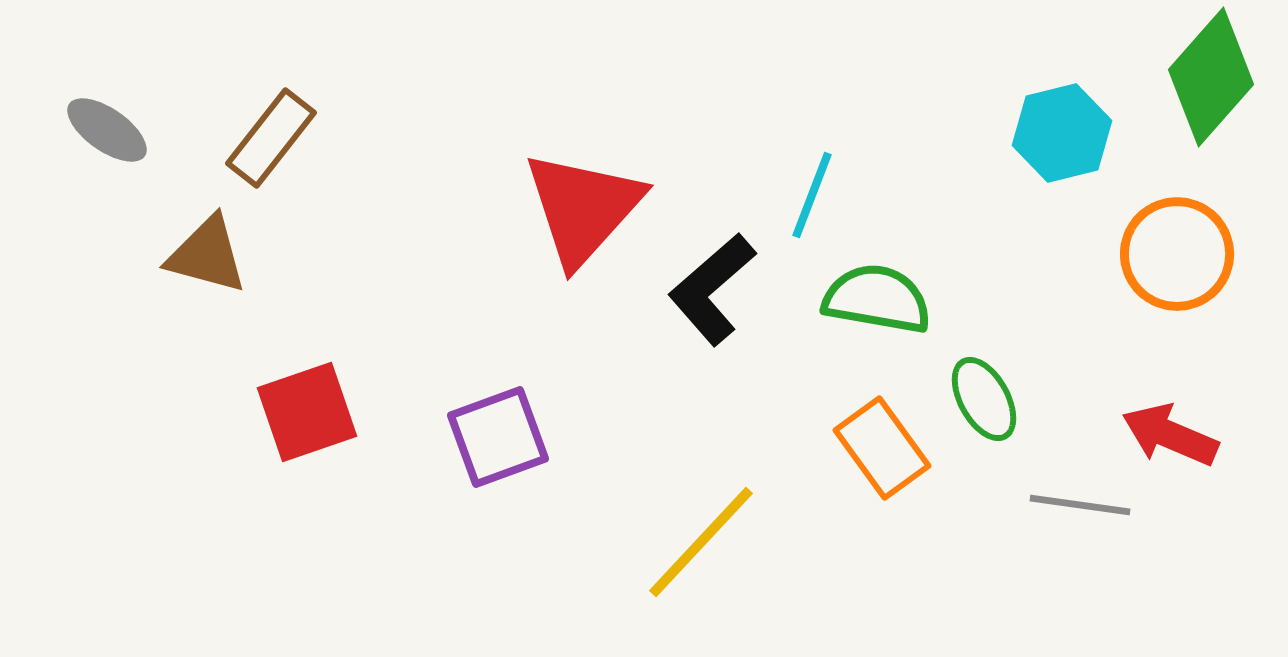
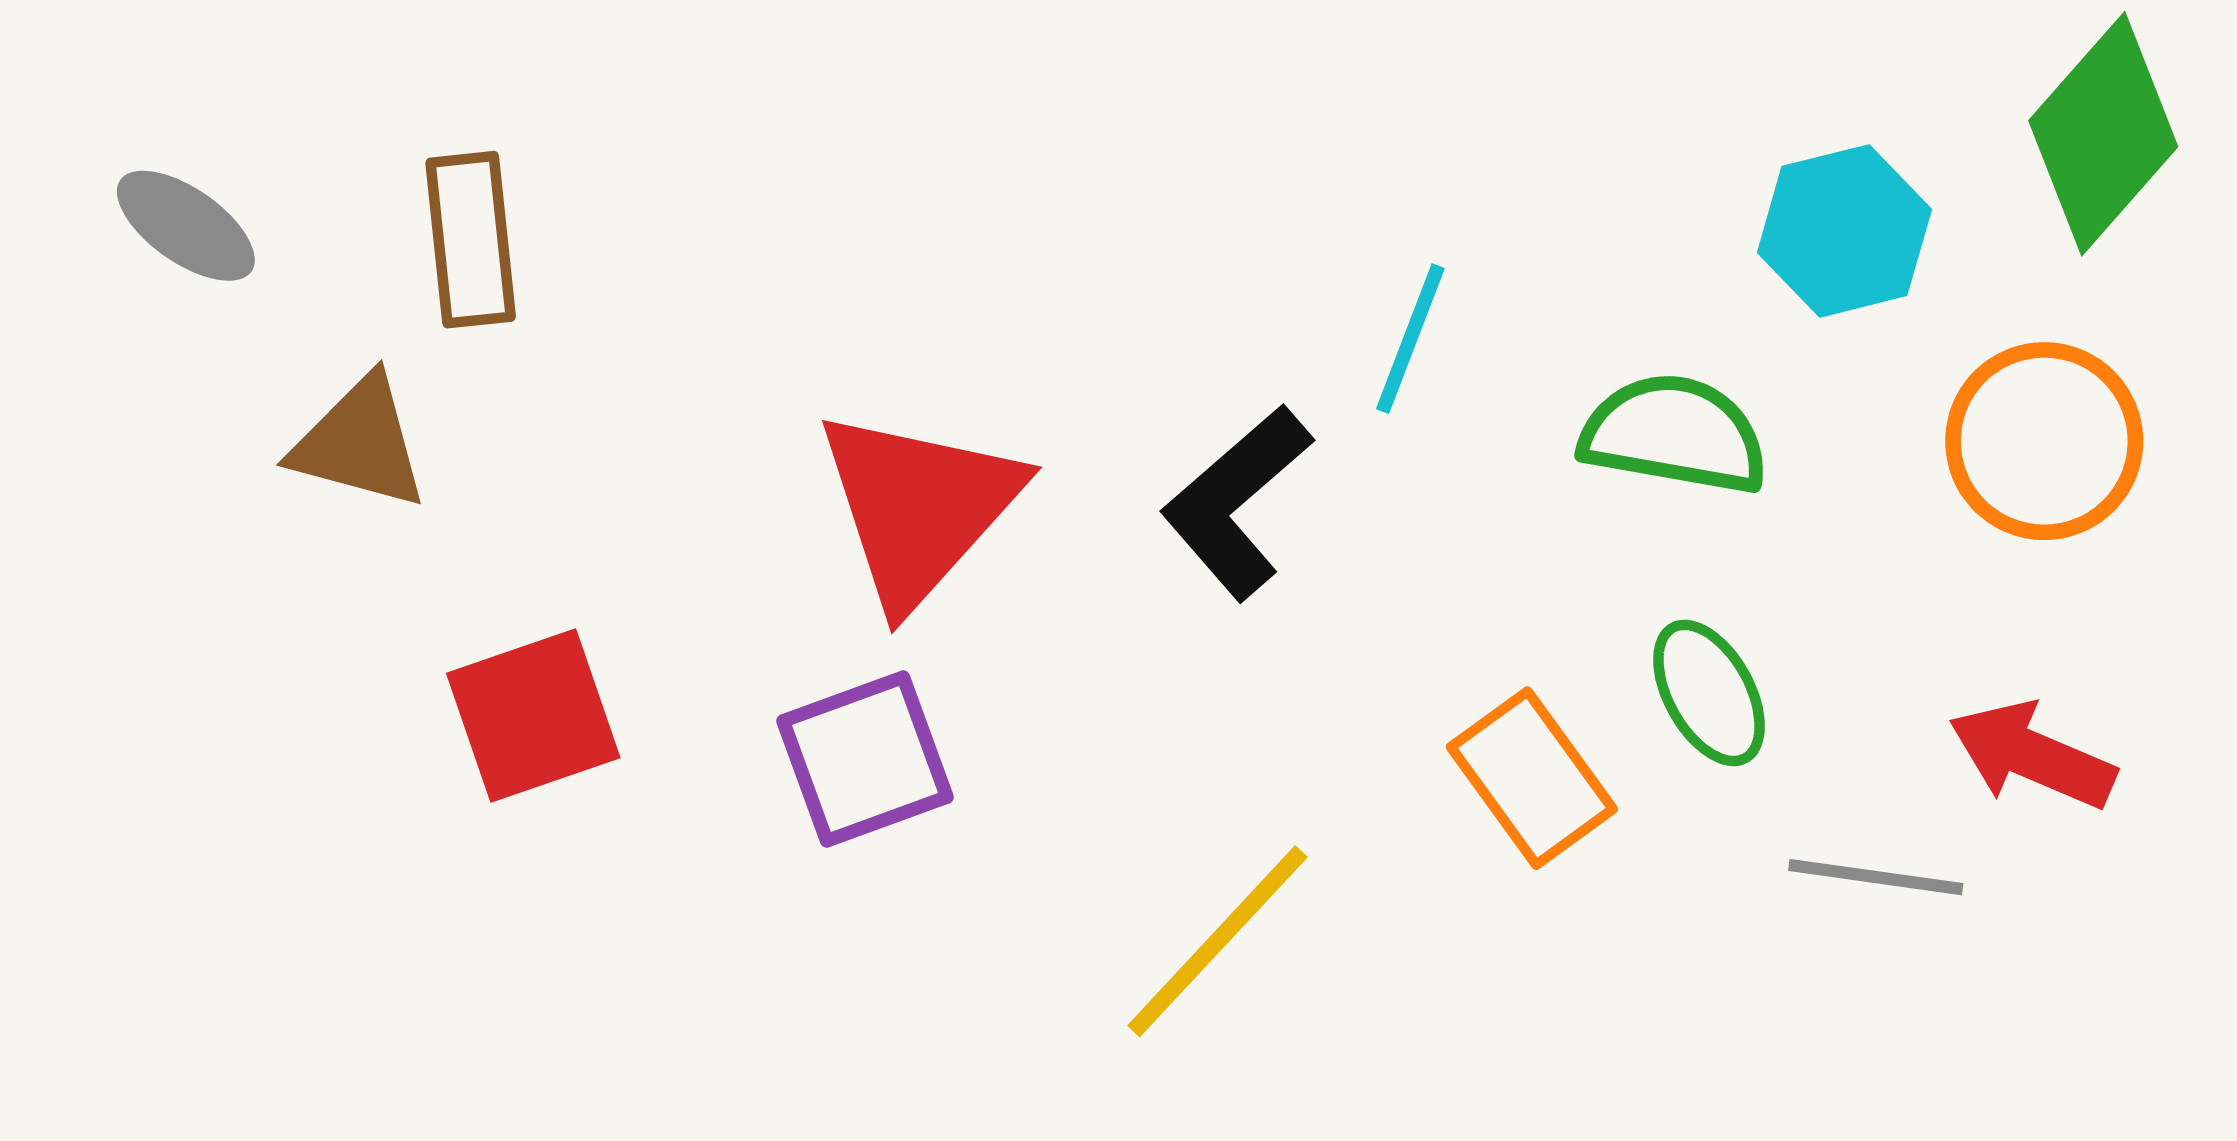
brown rectangle: (271, 138) -> (471, 240), turned -44
red triangle: (583, 208) -> (919, 507), moved
green semicircle: (877, 299) -> (1674, 434), moved

